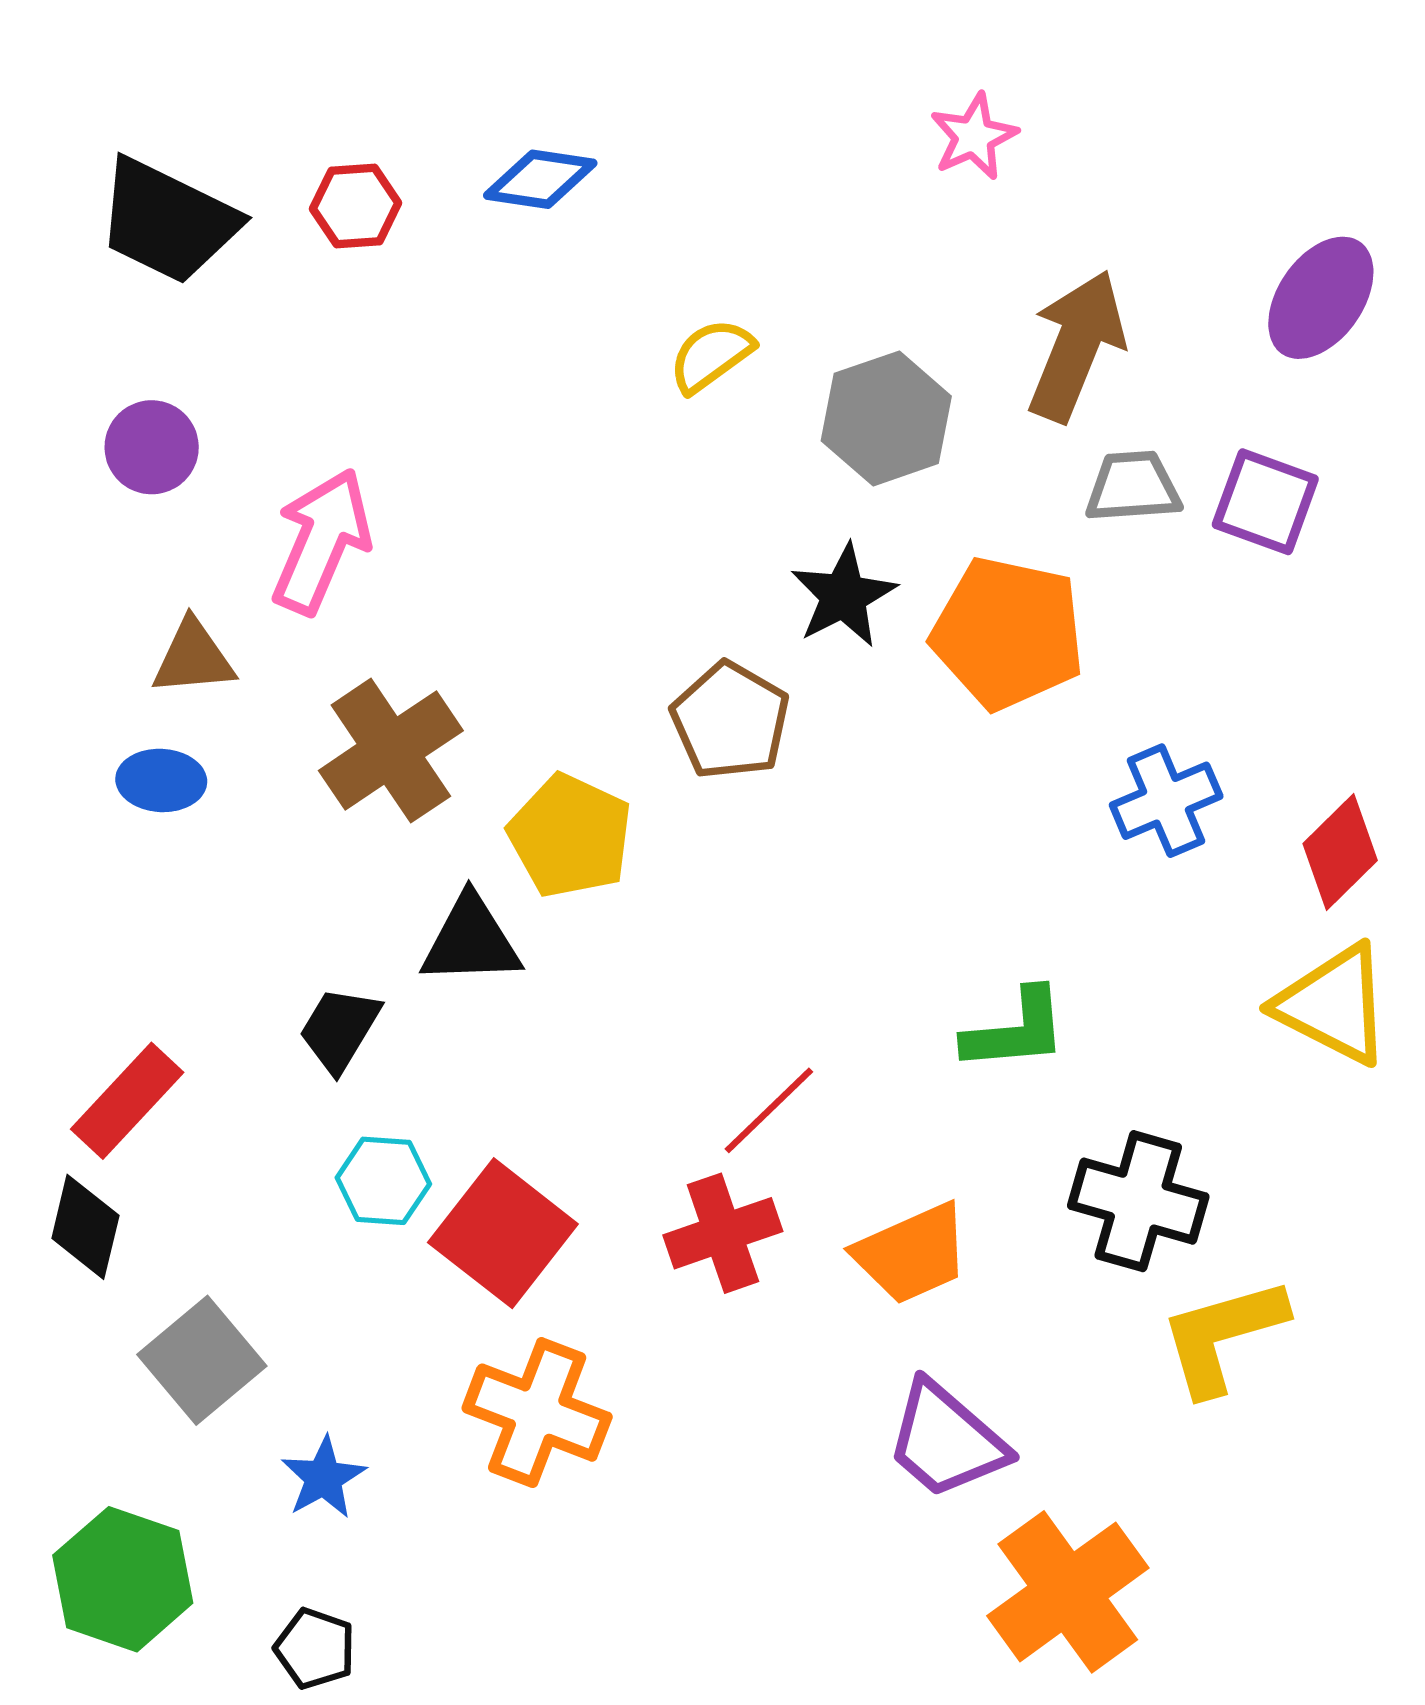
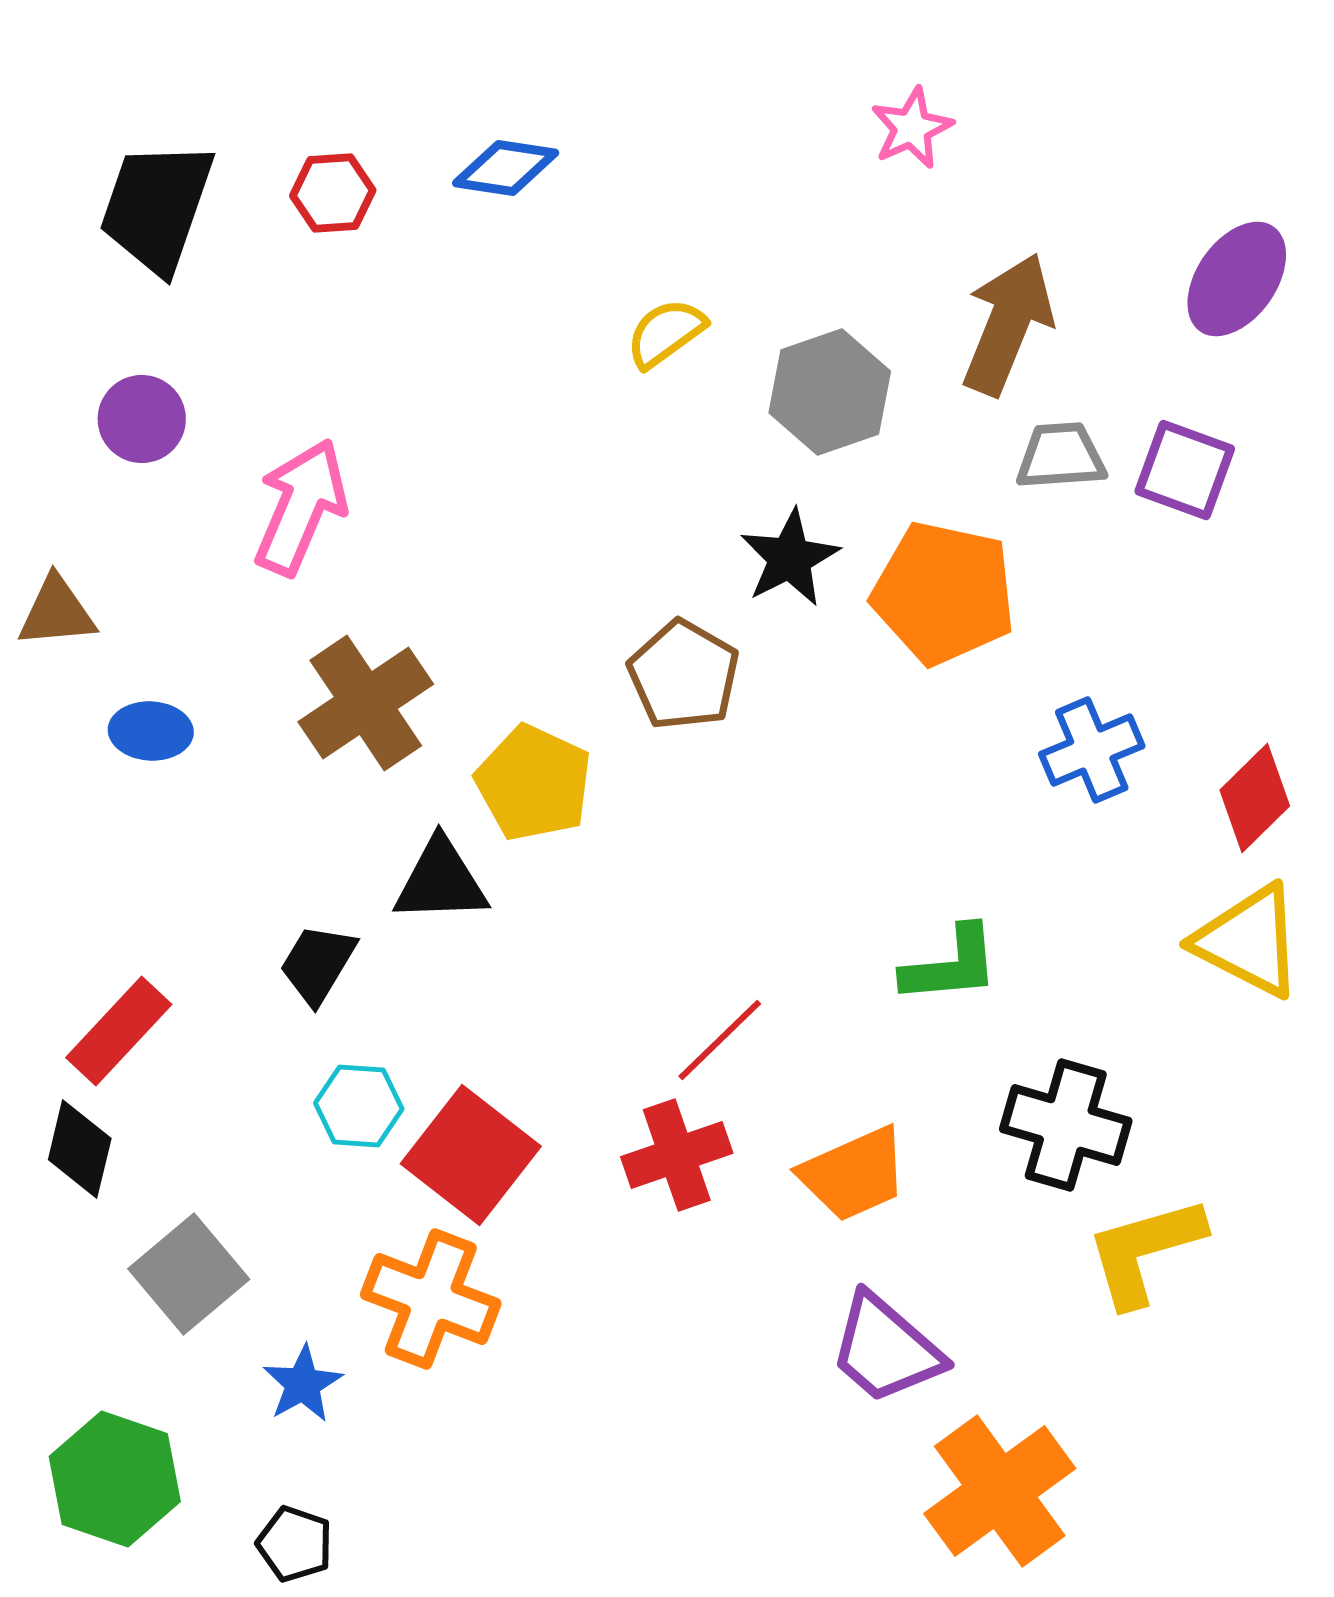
black trapezoid: (168, 221) -> (157, 207), turned 83
brown triangle: (193, 658) -> (57, 612), moved
orange cross: (537, 1413) -> (431, 1299), moved

